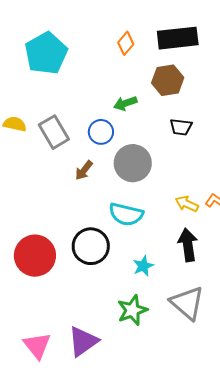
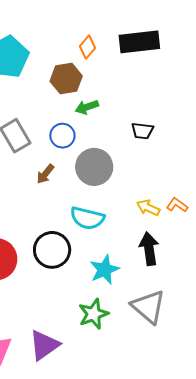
brown hexagon: (168, 80) -> (66, 79), moved
cyan star: (143, 266) -> (105, 270), size x1.4

